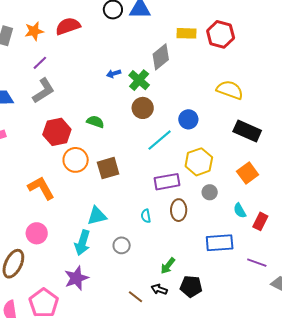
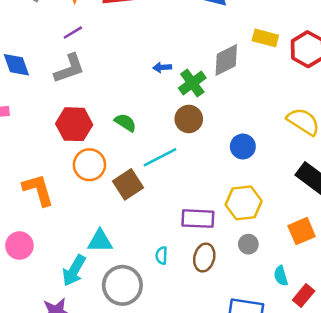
cyan line: (160, 140) -> (160, 157), moved
brown square: (108, 168) -> (128, 184), turned -30
gray circle: (122, 245) -> (122, 285), size x1.8

